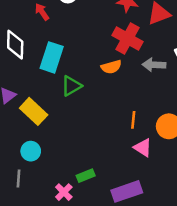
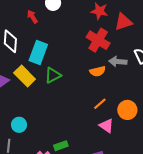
orange semicircle: (111, 67) -> (98, 71), moved
yellow rectangle: (34, 111) -> (25, 76), moved
orange line: (133, 120) -> (100, 104), turned 40

